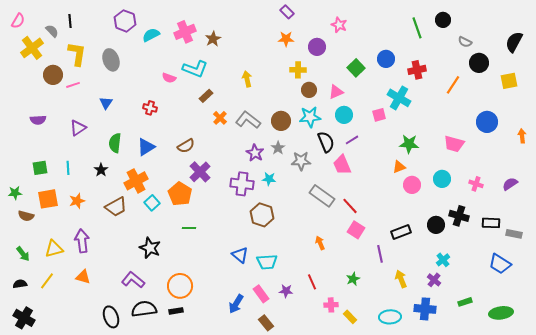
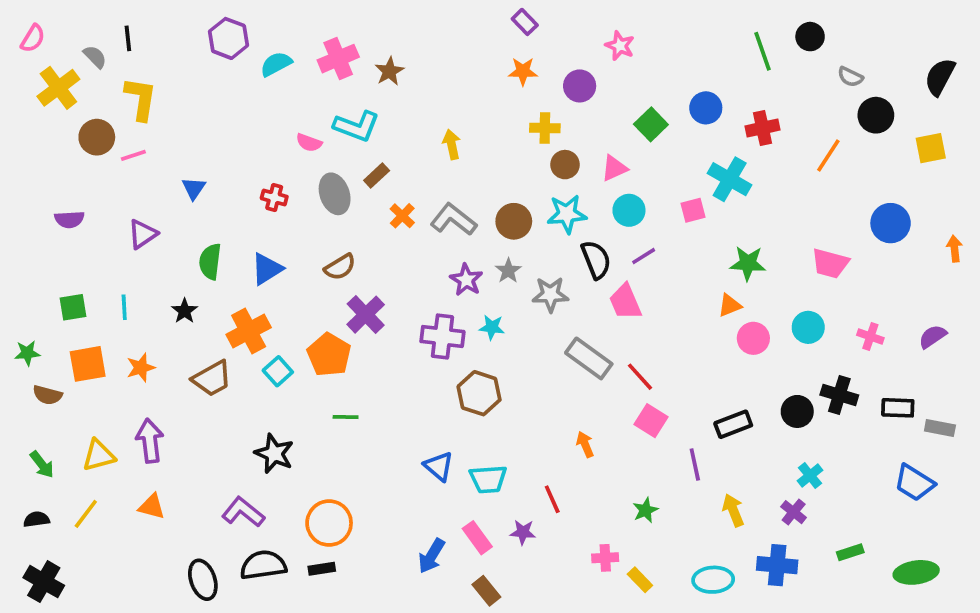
gray ellipse: (111, 60) -> (335, 194), moved
red line: (312, 282) -> (552, 499), moved

